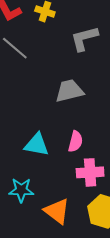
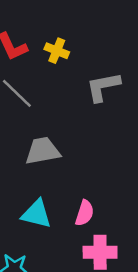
gray trapezoid: (69, 91) -> (43, 151), moved

